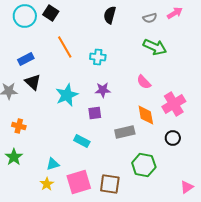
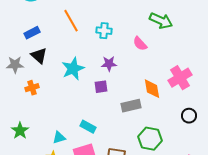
pink semicircle: (144, 82) -> (140, 44), moved
orange cross: (19, 126) -> (32, 88), moved, turned -32
black circle: (173, 138) -> (189, 116), moved
cyan rectangle: (82, 141) -> (88, 127), moved

